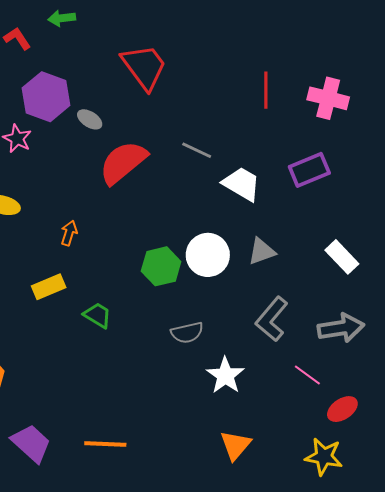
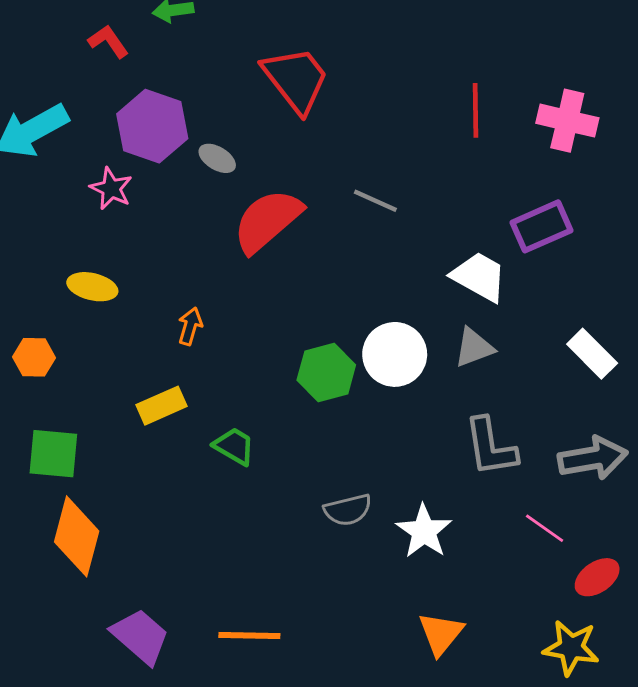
white trapezoid: (242, 184) -> (479, 277), moved
gray L-shape: (272, 319) -> (491, 447), turned -48
gray semicircle: (187, 333) -> (348, 510), moved

